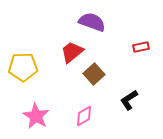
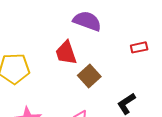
red trapezoid: (72, 52) -> (66, 53), turned -70

